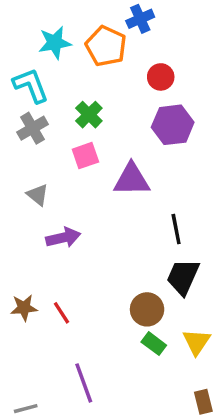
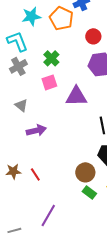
purple line: (84, 383) -> (48, 215), turned 50

